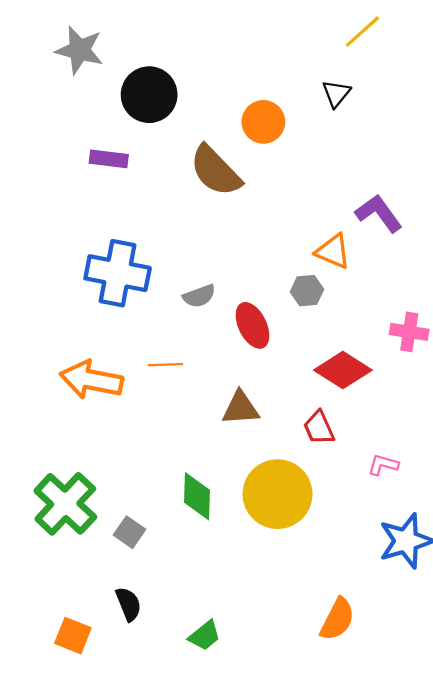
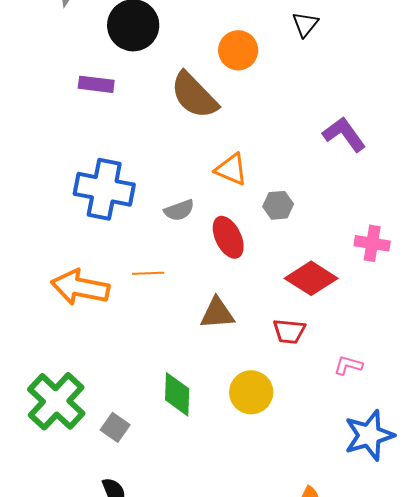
orange triangle: (333, 251) -> (231, 169), moved
red trapezoid: (319, 428) -> (289, 331), turned -60
yellow circle: (278, 494) -> (251, 392), size x0.7

